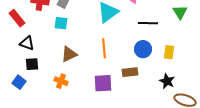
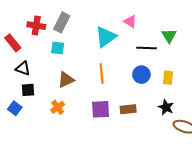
green triangle: (180, 12) -> (169, 36), moved
brown rectangle: (130, 72) -> (128, 109), moved
orange cross: (61, 81) -> (58, 107), turned 32

